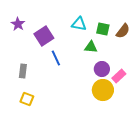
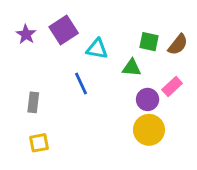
cyan triangle: (79, 24) -> (97, 49), moved
purple square: (44, 36) -> (64, 30), moved
pink rectangle: (119, 76) -> (172, 86), moved
yellow square: (27, 99) -> (39, 143), turned -32

